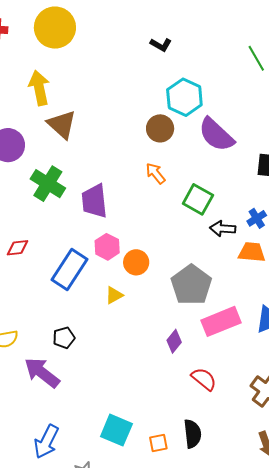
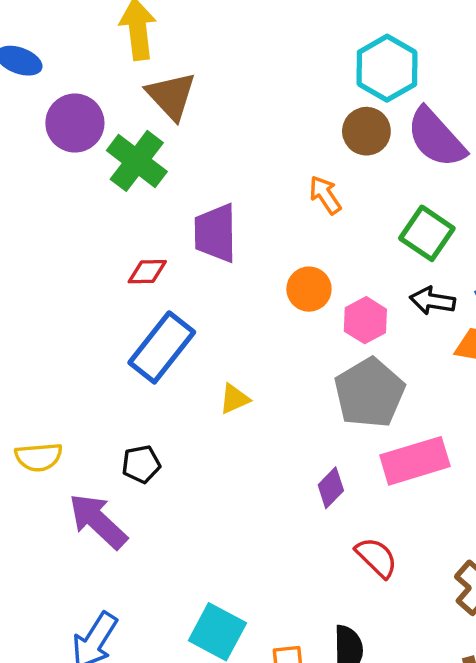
brown circle: (160, 128) -> (366, 131), moved
green cross: (48, 184) -> (137, 161), moved
green square: (198, 199) -> (427, 233), moved
pink hexagon: (107, 247) -> (365, 320), moved
red diamond: (18, 248) -> (147, 272), moved
orange circle: (136, 262) -> (309, 289), moved

